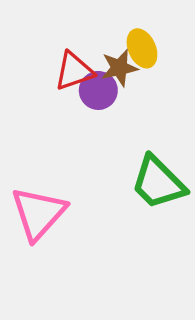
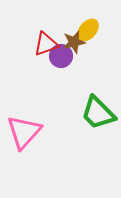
yellow ellipse: (142, 48) -> (88, 30), turned 65

